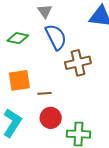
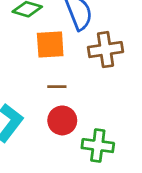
orange square: (19, 80) -> (50, 44), moved

